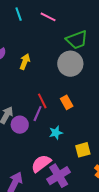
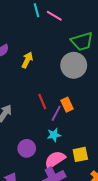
cyan line: (19, 14) -> (37, 10), moved
purple line: (38, 114) -> (56, 113), moved
purple circle: (20, 125) -> (27, 148), moved
pink semicircle: (41, 163) -> (55, 160), moved

